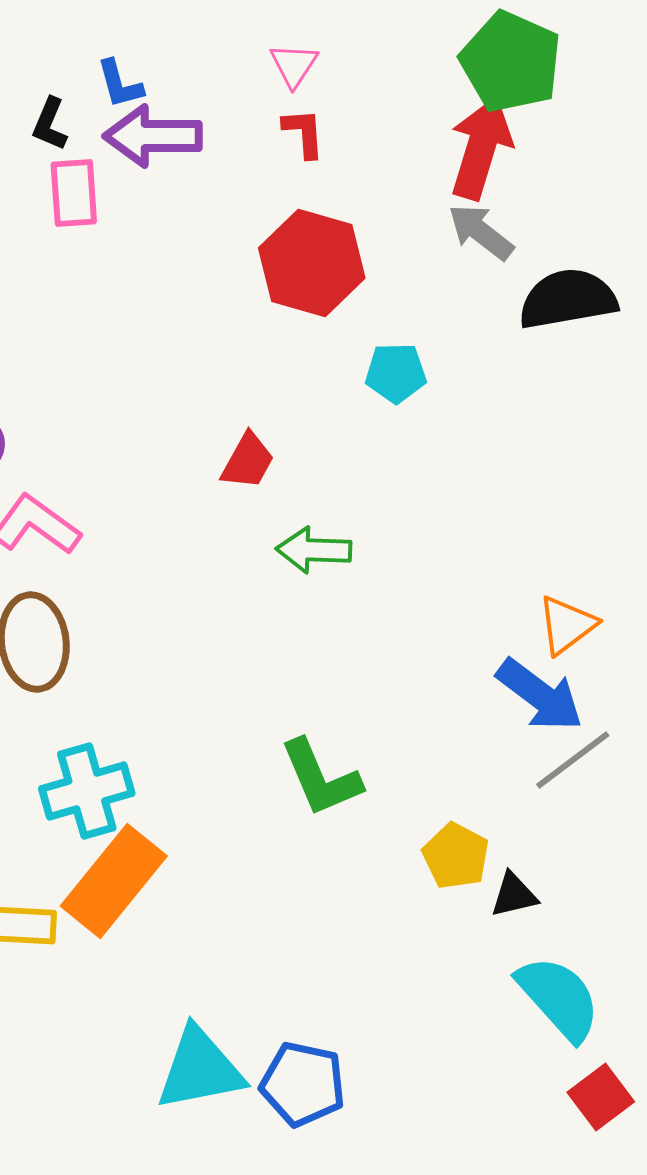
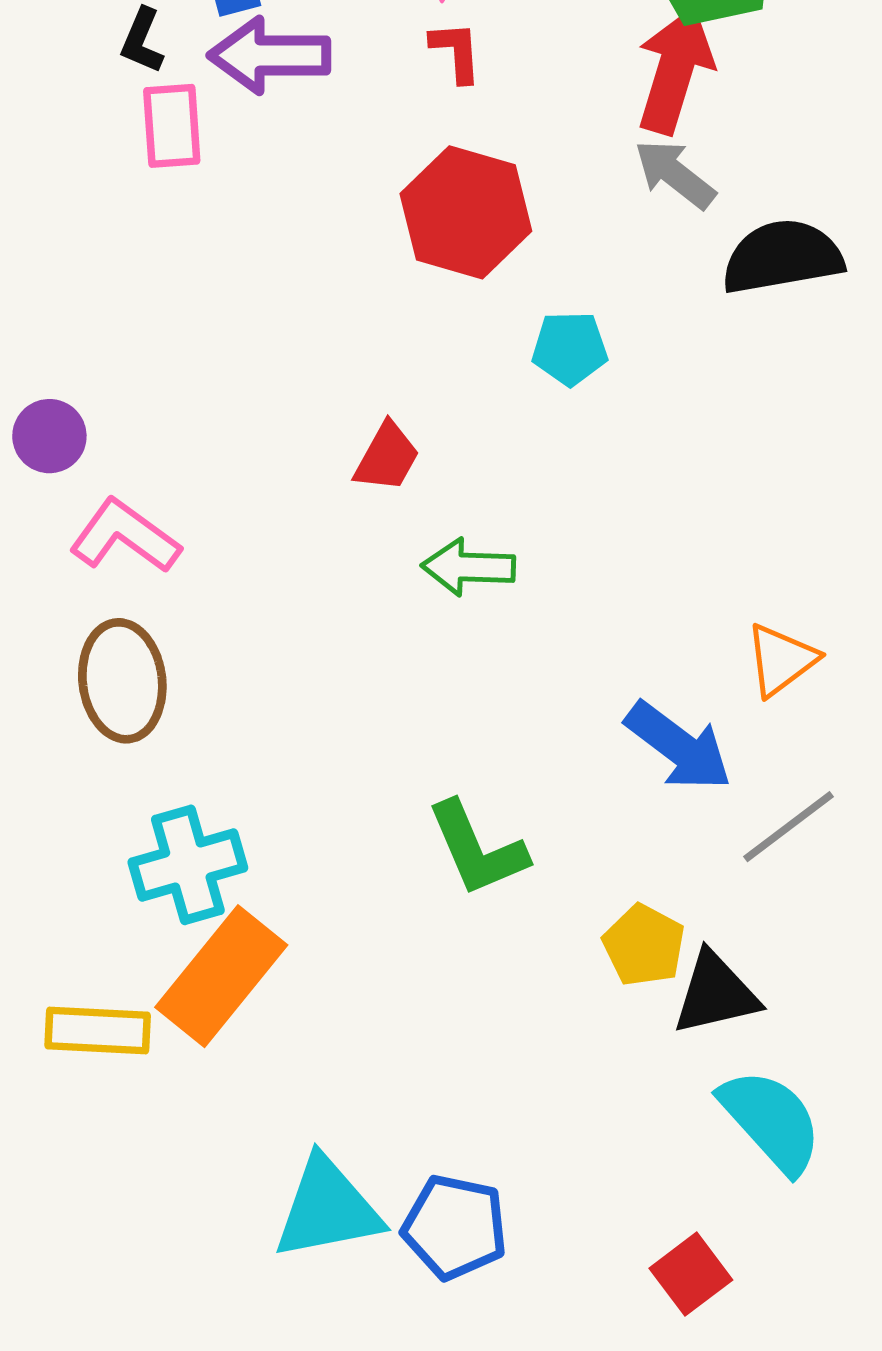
blue arrow: (540, 695) -> (679, 746), moved
black triangle: (514, 895) -> (716, 993), size x1.5
red square: (601, 1097) -> (691, 1274), moved

